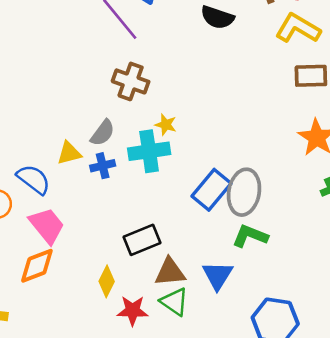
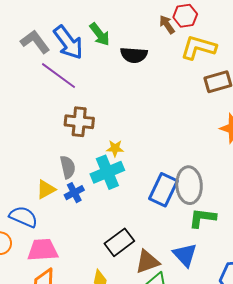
gray semicircle: (103, 133) -> (68, 167), turned -35
pink trapezoid: (47, 226) -> (43, 250), turned -40

